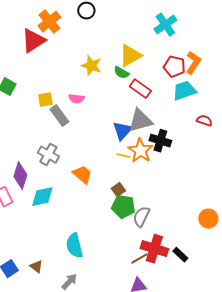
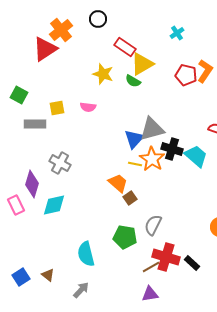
cyan cross: (165, 25) -> (177, 33), size x0.6
red rectangle: (140, 89) -> (125, 47), moved
cyan trapezoid: (184, 91) -> (196, 156), moved, turned 60
gray rectangle: (59, 116) -> (35, 124), moved, turned -55
orange trapezoid: (82, 175) -> (118, 183), moved
green pentagon: (123, 207) -> (125, 237), moved

